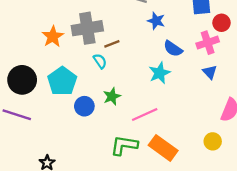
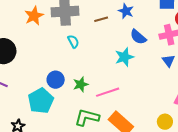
brown line: (112, 44) -> (101, 19), moved
cyan pentagon: (62, 81) -> (41, 101), moved
green star: (112, 96) -> (81, 84), moved

